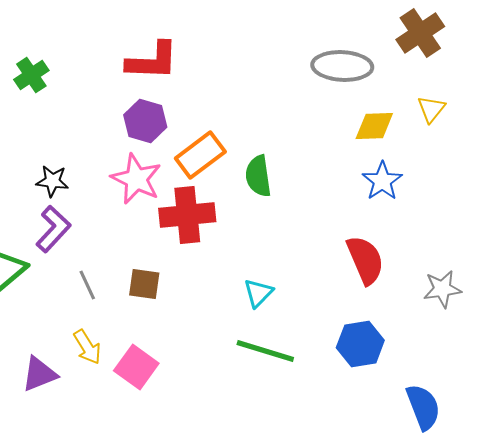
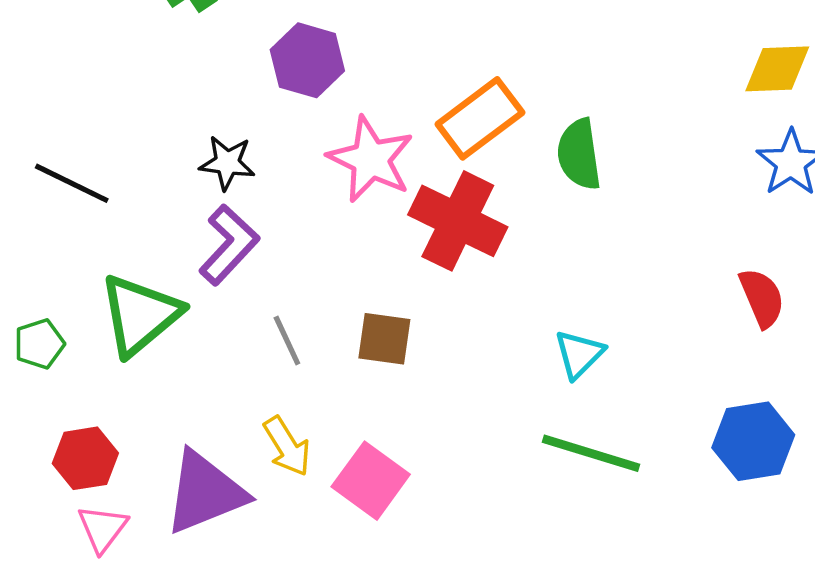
purple hexagon: (145, 121) -> (307, 60), moved
red cross: (187, 215) -> (458, 221), turned 32
red semicircle: (365, 260) -> (762, 298), size x0.7
purple triangle: (39, 374) -> (205, 492), size x1.4

